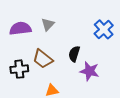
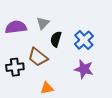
blue cross: (104, 29) -> (84, 40), moved
black semicircle: (74, 54) -> (56, 39), moved

